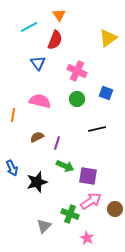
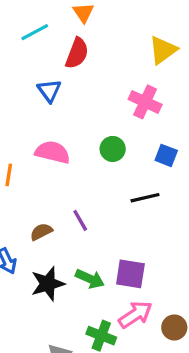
pink cross: (77, 71) -> (145, 102), moved
blue square: (106, 93) -> (166, 155), moved
brown semicircle: (37, 137) -> (41, 232), moved
purple line: (57, 143) -> (80, 220), turned -48
green arrow: (65, 166) -> (90, 279), moved

